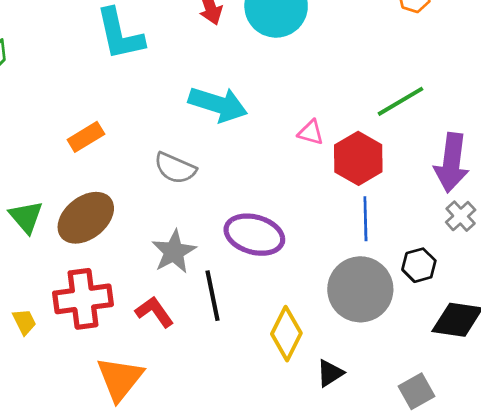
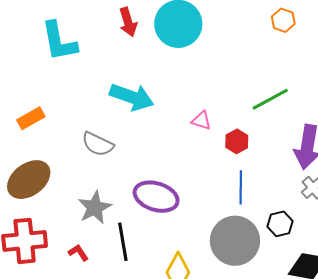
red hexagon: (358, 158) -> (237, 141), size x0.6
red L-shape: (154, 312) -> (78, 253), size x0.7

